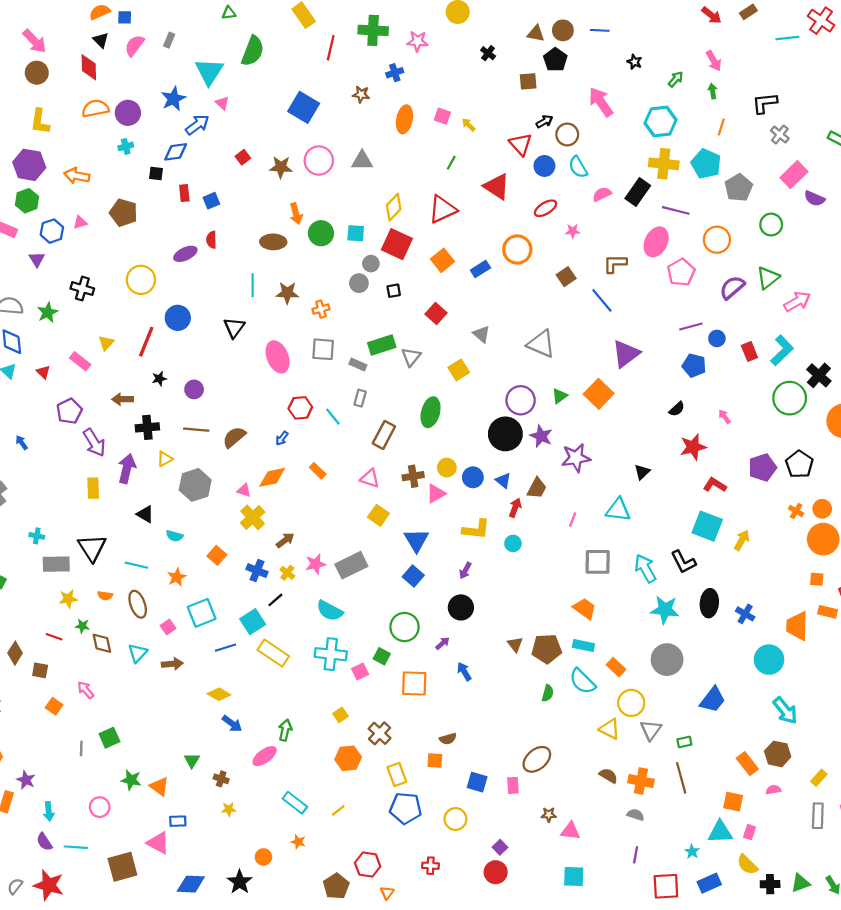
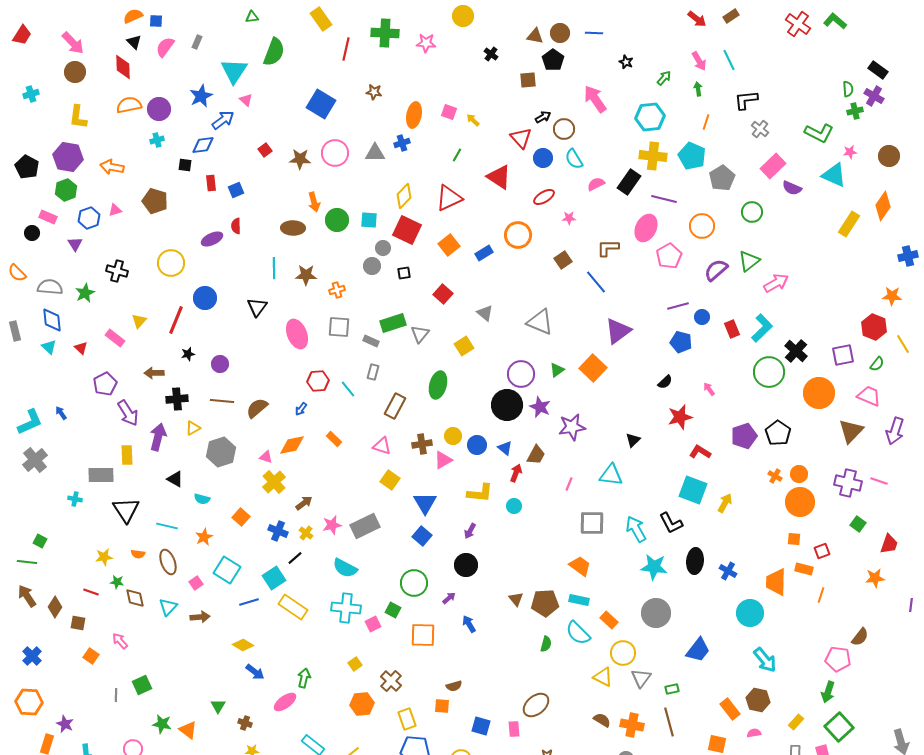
cyan line: (787, 38) -> (729, 60), moved, turned 70
blue cross: (395, 73) -> (402, 143), moved
gray rectangle: (56, 564) -> (101, 475), moved
cyan square: (202, 613) -> (227, 570), turned -36

